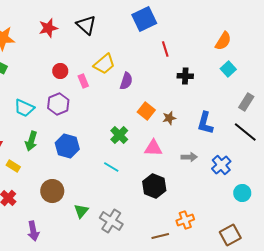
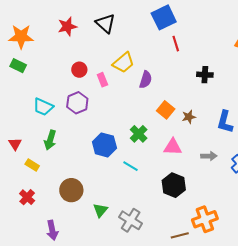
red line: (165, 49) -> (176, 44), moved
blue hexagon: (67, 146) -> (104, 145), moved
orange cross: (185, 220) -> (205, 219), size x1.4

